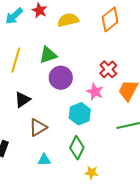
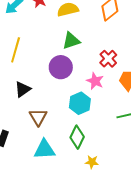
green triangle: (48, 55) -> (71, 41), moved
brown triangle: (38, 128) -> (38, 117), turned -30
cyan triangle: (44, 160) -> (44, 149), size x1.6

